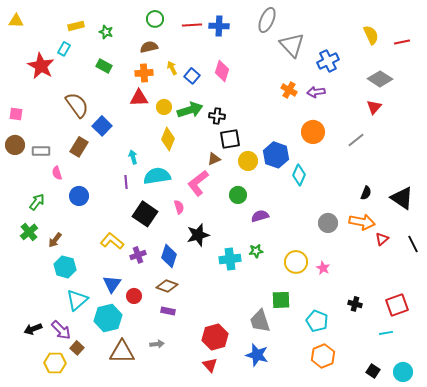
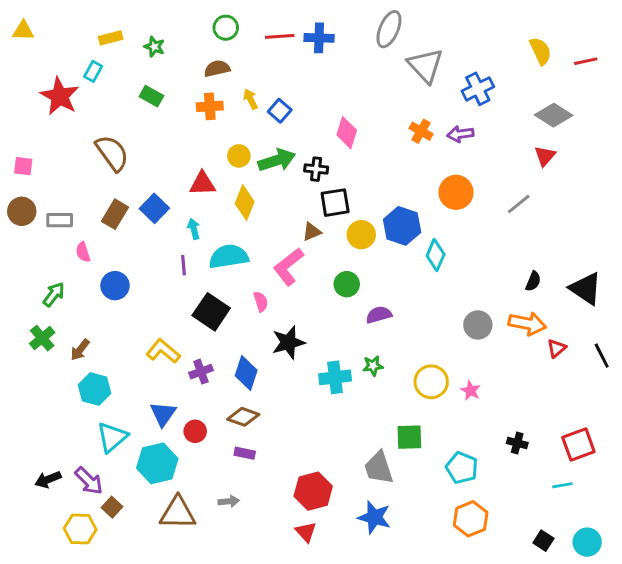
pink diamond: (222, 71) -> (347, 133), moved
red triangle: (139, 98) -> (202, 184), moved
blue square: (102, 126) -> (154, 208), moved

